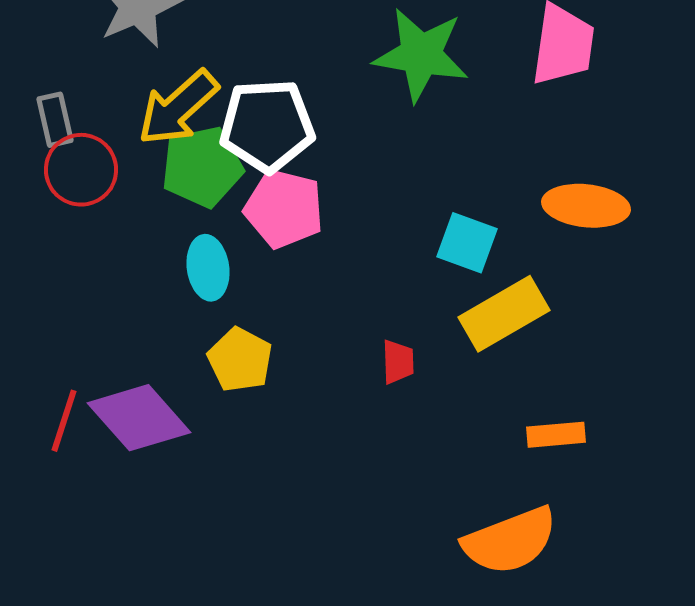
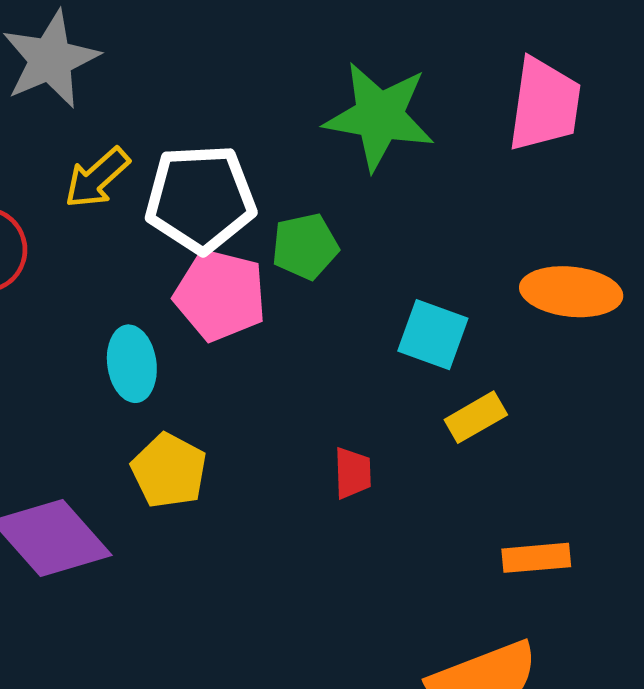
yellow arrow: (178, 108) -> (97, 178), size x0.7
green pentagon: (202, 167) -> (305, 246), moved, size x0.7
yellow rectangle: (504, 314) -> (476, 417), size x0.6

